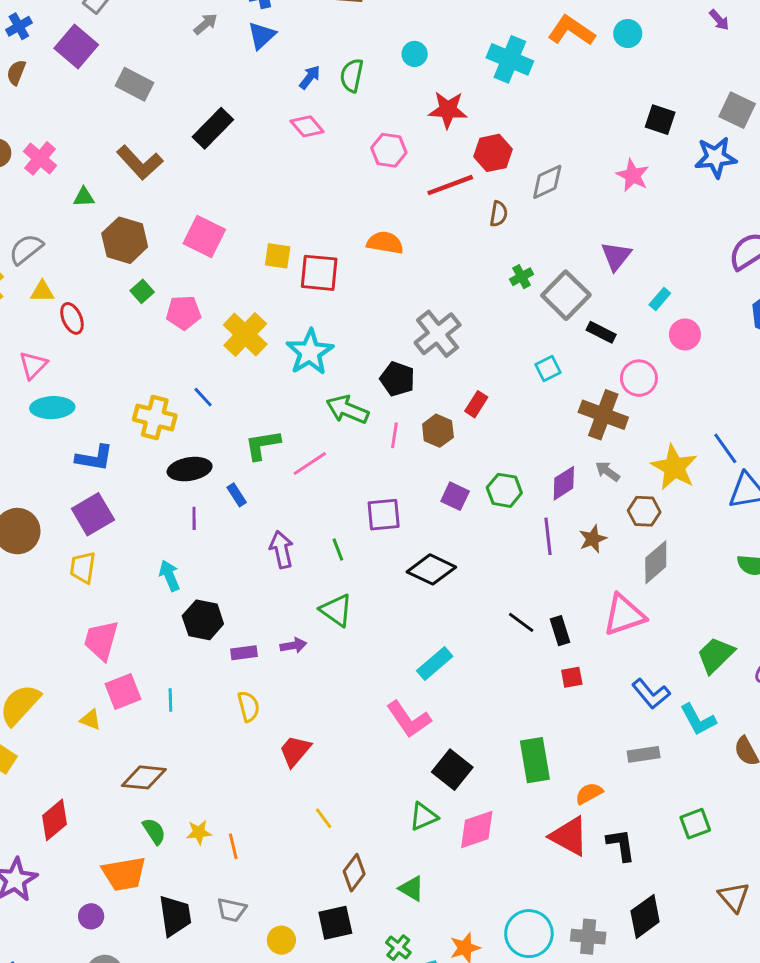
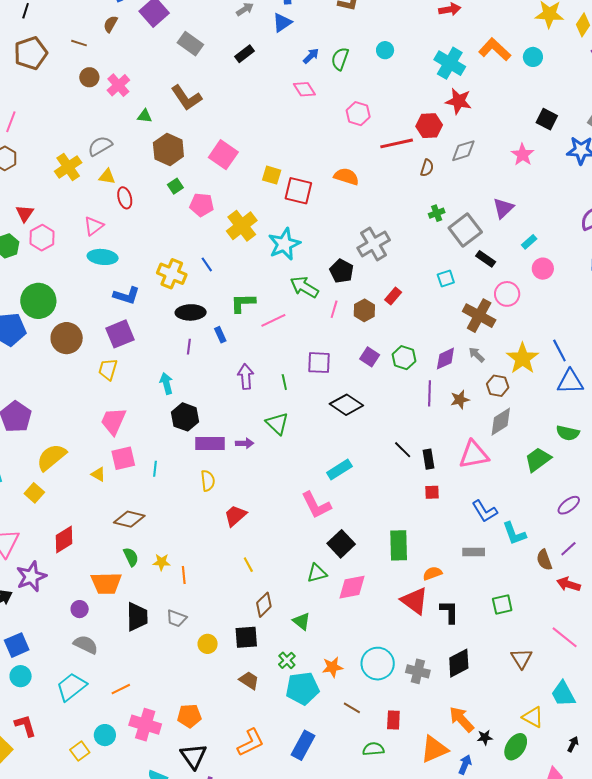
red star: (448, 110) -> (459, 101), moved
black rectangle: (213, 128) -> (244, 54), moved, size x0.7
purple rectangle: (244, 653) -> (210, 444), size x1.6
green trapezoid: (716, 655) -> (538, 459), moved

